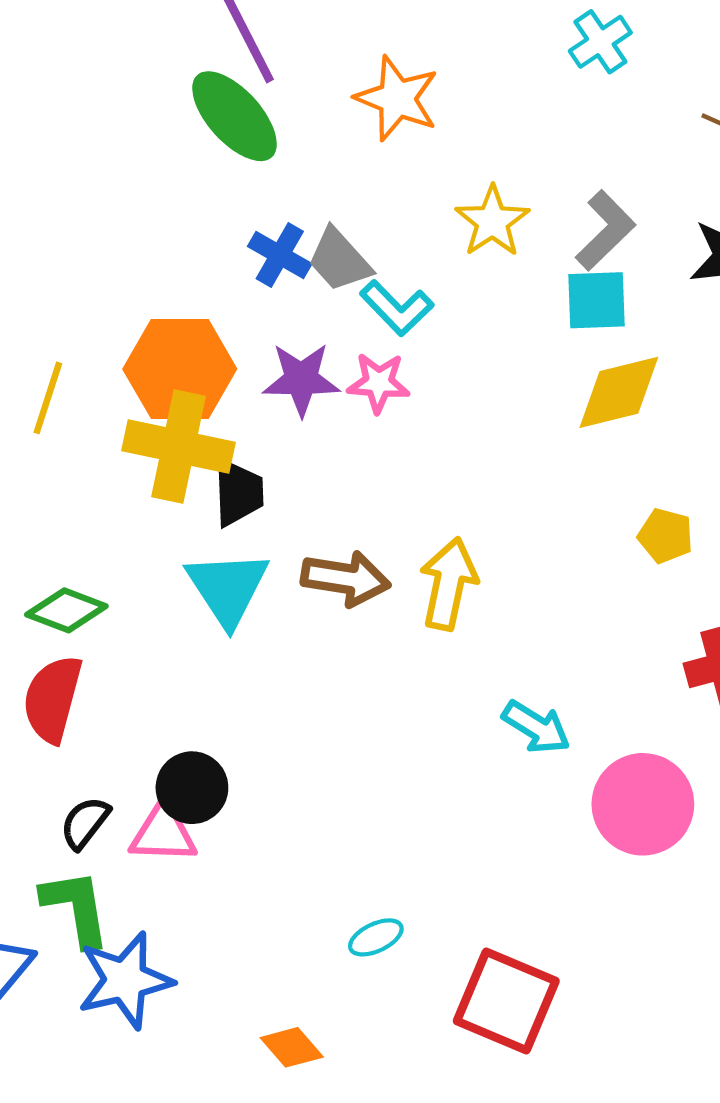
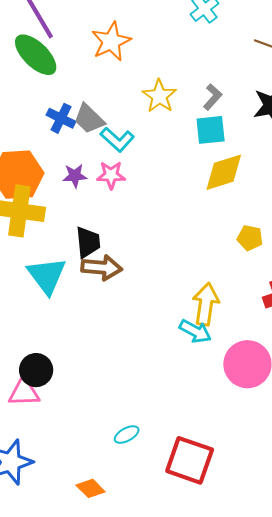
orange star: (397, 98) -> (111, 42), turned 30
gray L-shape: (605, 230) -> (213, 97), size x0.7
purple star: (301, 379) -> (75, 176), size x0.7
black trapezoid: (238, 493) -> (88, 242), moved
yellow arrow: (448, 584) -> (206, 304), moved

